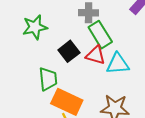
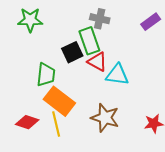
green star: (35, 27) -> (30, 20), moved
green rectangle: (100, 35) -> (89, 41), moved

